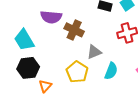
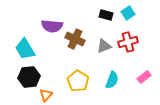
gray triangle: (94, 52) -> (104, 46), moved

